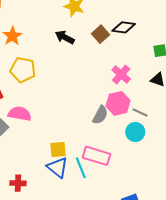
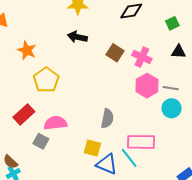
brown square: (101, 34) -> (115, 53), moved
yellow pentagon: (23, 70) -> (46, 80), turned -30
gray semicircle: (100, 115) -> (107, 119), moved
yellow square: (58, 149) -> (92, 148), moved, turned 36

